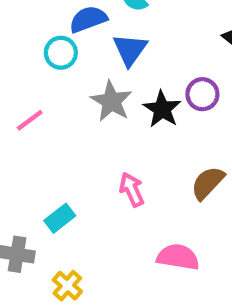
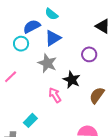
blue triangle: (130, 50) -> (53, 38), turned 30
black star: (162, 109) -> (72, 80), moved
pink arrow: (132, 190) -> (55, 95), moved

